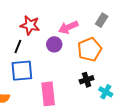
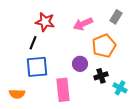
purple circle: (54, 44) -> (80, 64), moved

